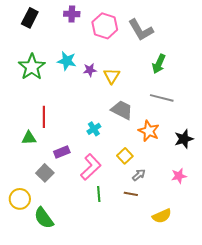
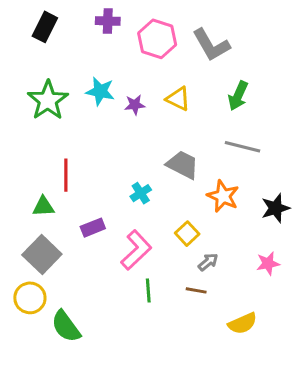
yellow triangle: (112, 76) -> (178, 99), moved, turned -36
gray square: (45, 173) -> (42, 255), moved, size x1.4

